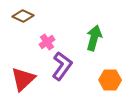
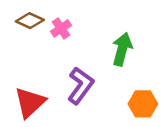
pink cross: (47, 42) -> (61, 28), moved

